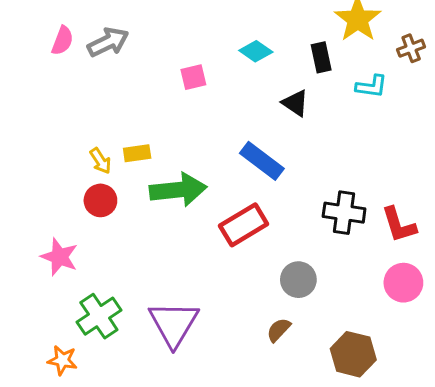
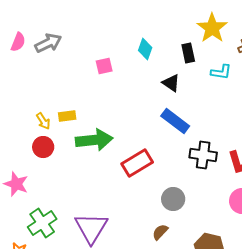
cyan diamond: (256, 51) -> (145, 49), turned 75
blue rectangle: (262, 161) -> (175, 121), moved

